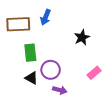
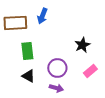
black star: (82, 37) -> (82, 45), moved
purple circle: (51, 70) -> (57, 68), moved

